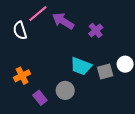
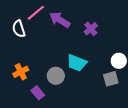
gray square: (105, 71) -> (111, 79), moved
gray circle: (65, 90) -> (56, 76), moved

